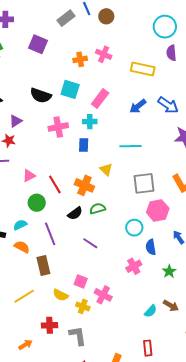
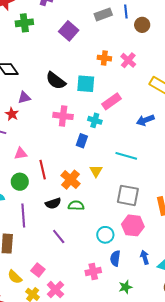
cyan square: (70, 89) -> (86, 84), turned -30

